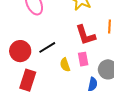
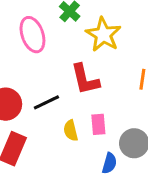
red L-shape: (85, 35) -> (85, 79), moved

